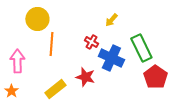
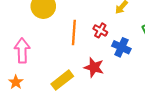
orange line: (51, 44) -> (74, 33), moved
blue cross: (111, 58) -> (121, 47), size x0.7

